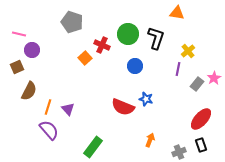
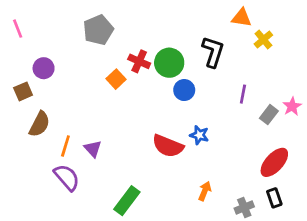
gray pentagon: (72, 22) -> (98, 30), turned 30
pink line: (19, 34) -> (18, 29), moved, turned 56
green circle: (128, 34) -> (169, 63), moved
yellow cross: (188, 51) -> (263, 39), moved

